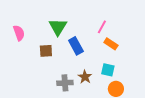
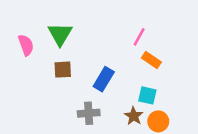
green triangle: (58, 27) -> (60, 34), moved
blue rectangle: (76, 46) -> (104, 79), moved, turned 60
brown star: (85, 77) -> (134, 116), moved

